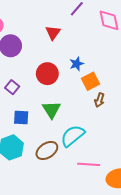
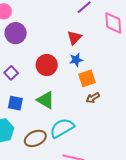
red triangle: (53, 33) -> (74, 38), moved
brown arrow: (99, 100) -> (93, 98), turned 32
green triangle: (52, 110) -> (46, 100), turned -36

